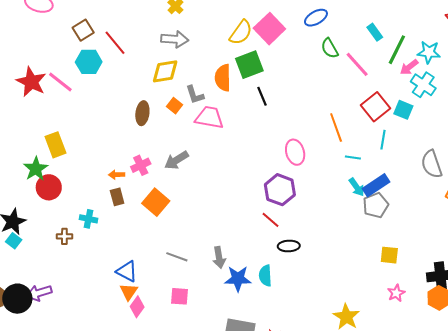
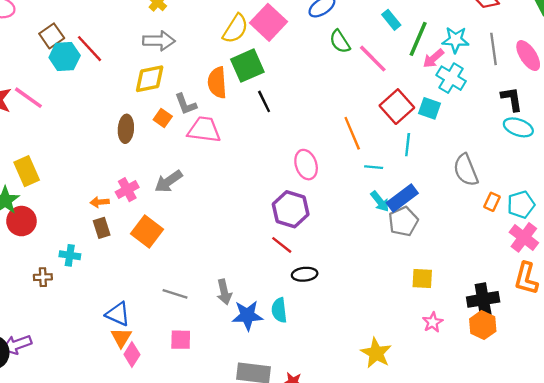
cyan hexagon: (89, 62) -> (65, 56), moved

